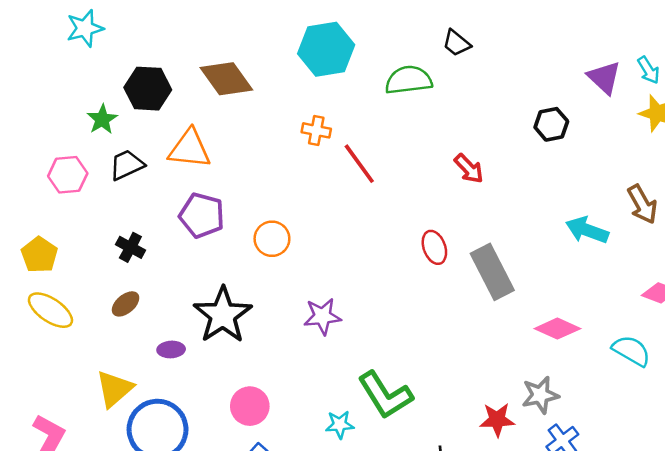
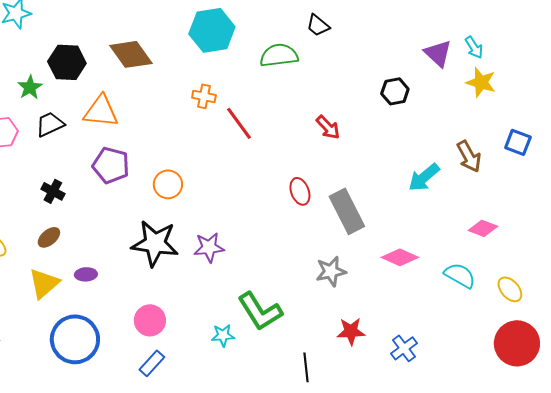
cyan arrow: (587, 230) -> (424, 177), turned -60
black star: (223, 315) -> (155, 243), moved, turned -30
yellow triangle: (114, 389) -> (44, 283), moved
gray star: (540, 395) -> (331, 271), moved

